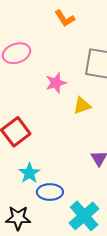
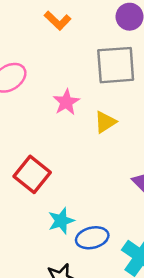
cyan star: (29, 173) -> (61, 221), turned 30

